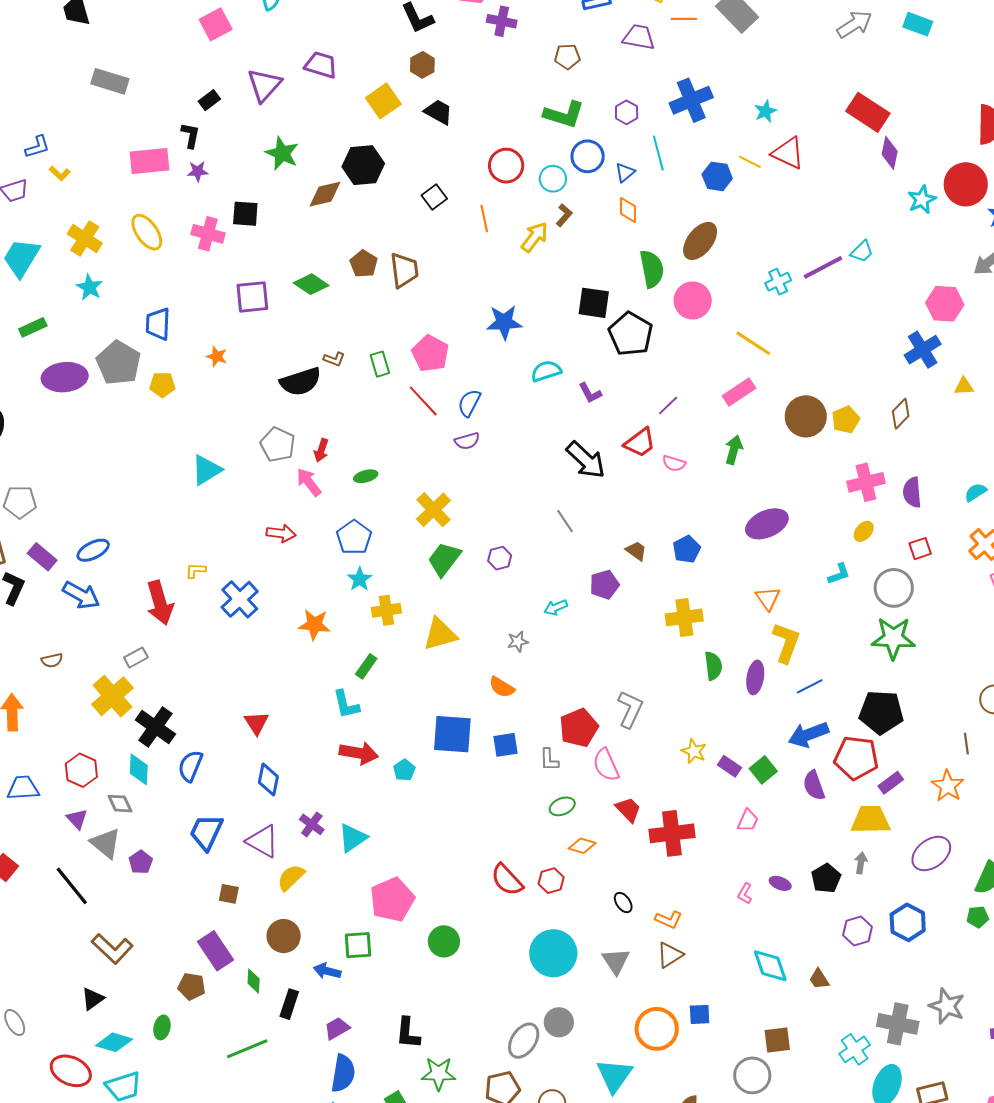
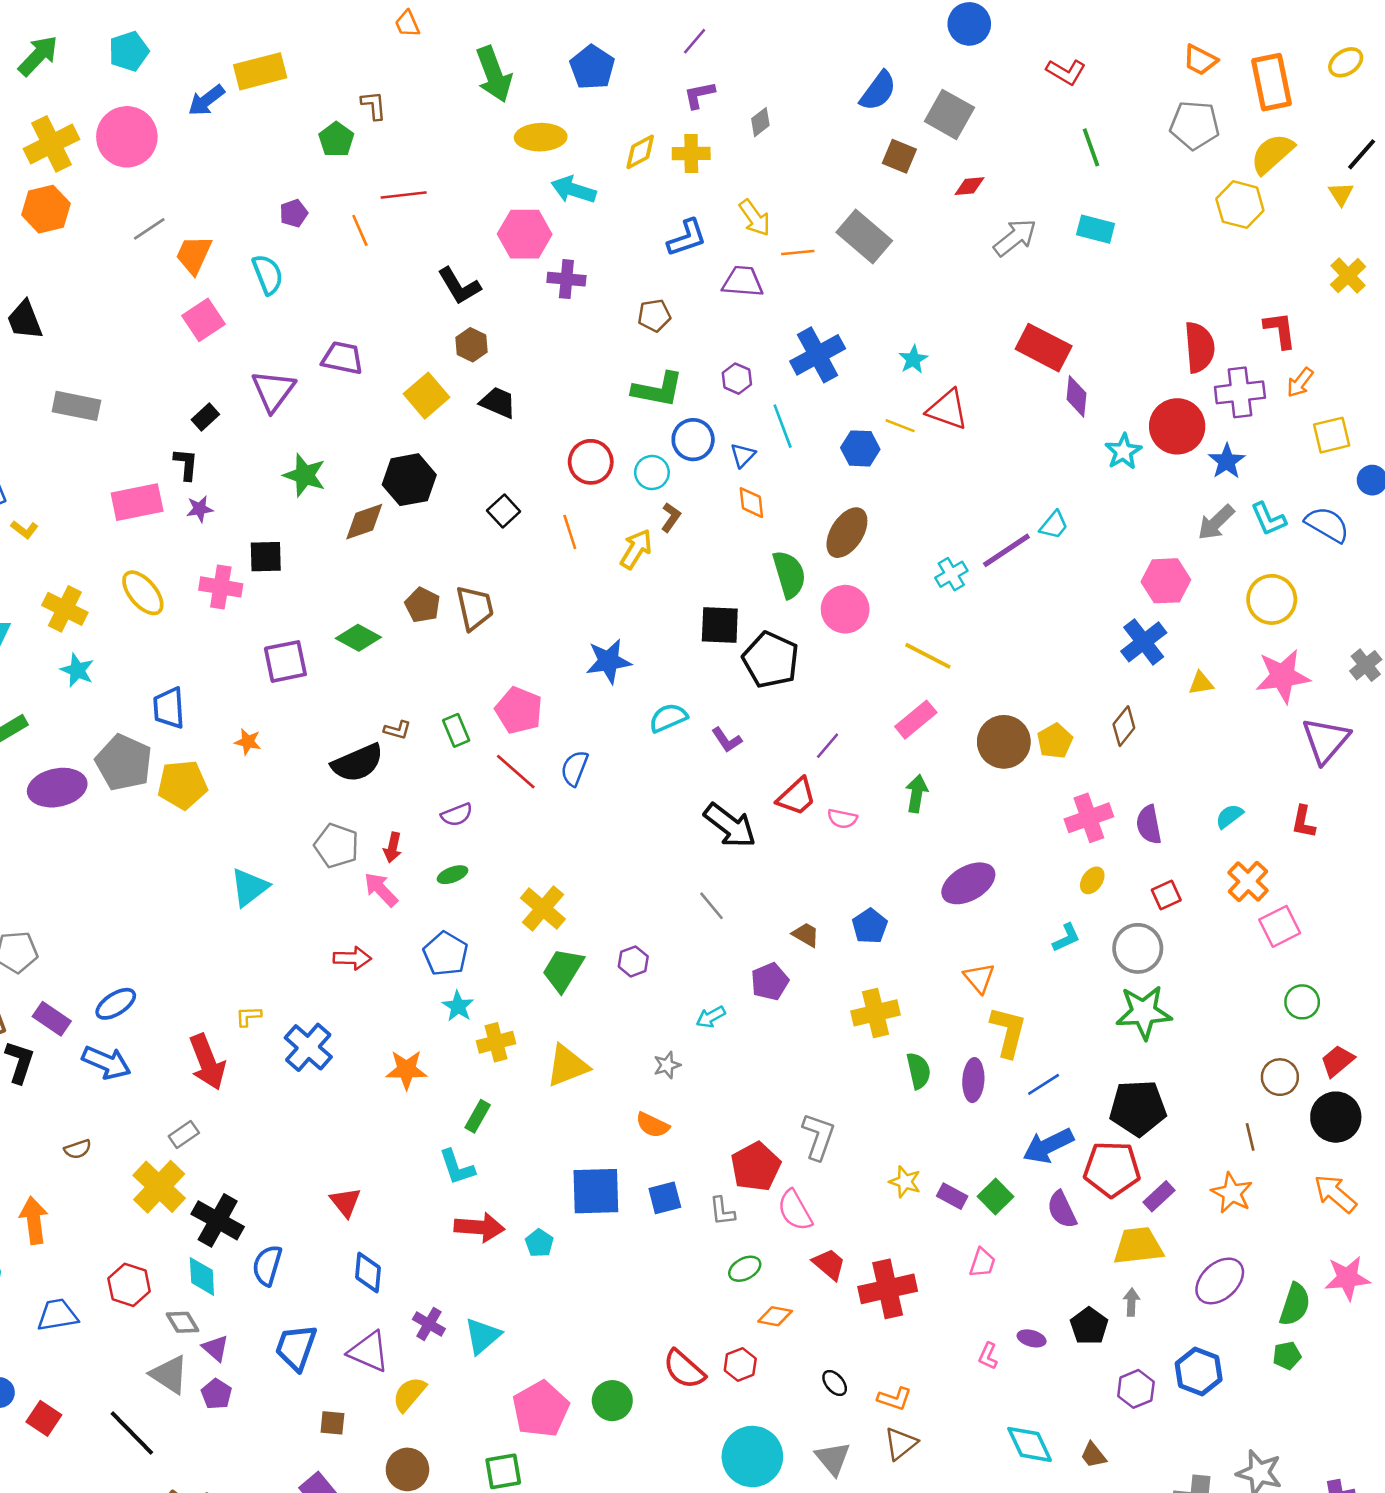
yellow pentagon: (162, 385) -> (182, 785), size x1.5
purple semicircle: (467, 441) -> (457, 815), moved
purple triangle: (77, 819) -> (215, 1348), moved
green circle: (444, 941) -> (612, 1401), moved

